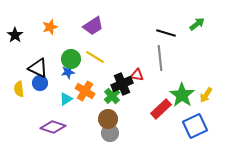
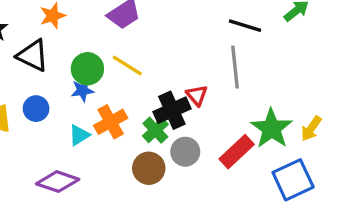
black triangle: (38, 68) -> (33, 55), moved
red triangle: (137, 75) -> (197, 95), turned 40
orange cross: (85, 91) -> (111, 122), turned 30
gray circle: (110, 133) -> (185, 152), moved

